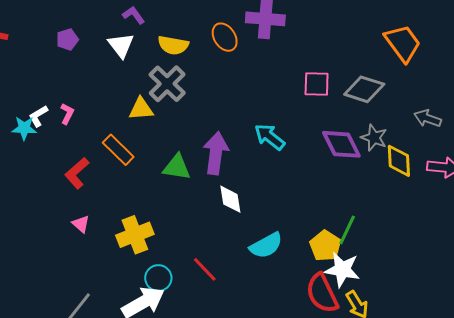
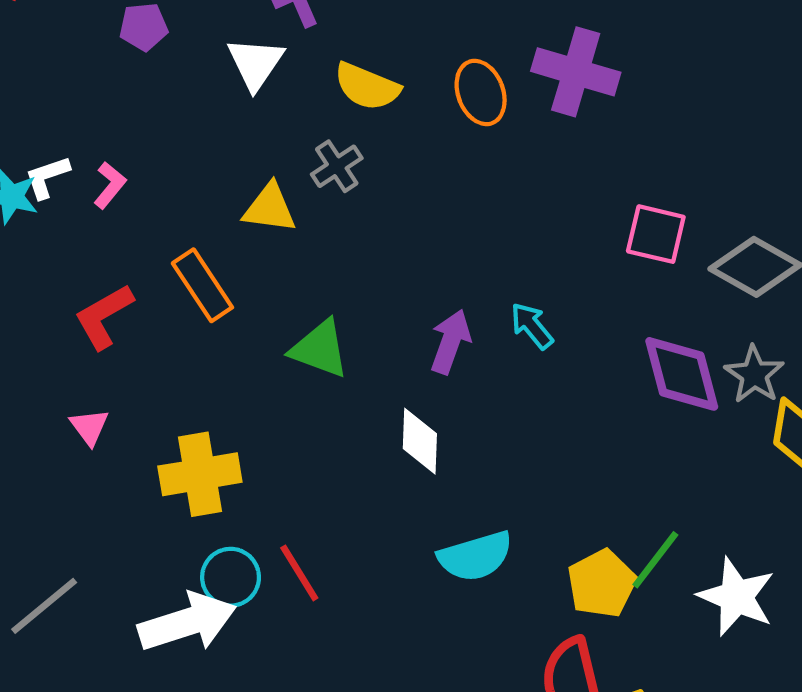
gray cross: (167, 84) -> (337, 166), size x0.6
cyan arrow: (270, 137) -> (532, 326), size x0.7
purple arrow: (216, 153) -> (450, 342), moved, size x0.7
red line: (205, 269) -> (299, 573), moved
white star: (342, 270) -> (736, 597), moved

